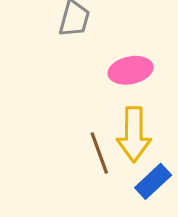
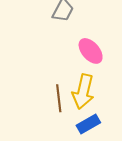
pink ellipse: (131, 70) -> (91, 51), turned 48

